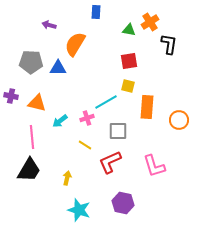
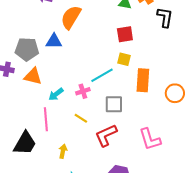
gray pentagon: (31, 62) -> (27, 49), moved
pink line: (32, 137) -> (46, 119), moved

